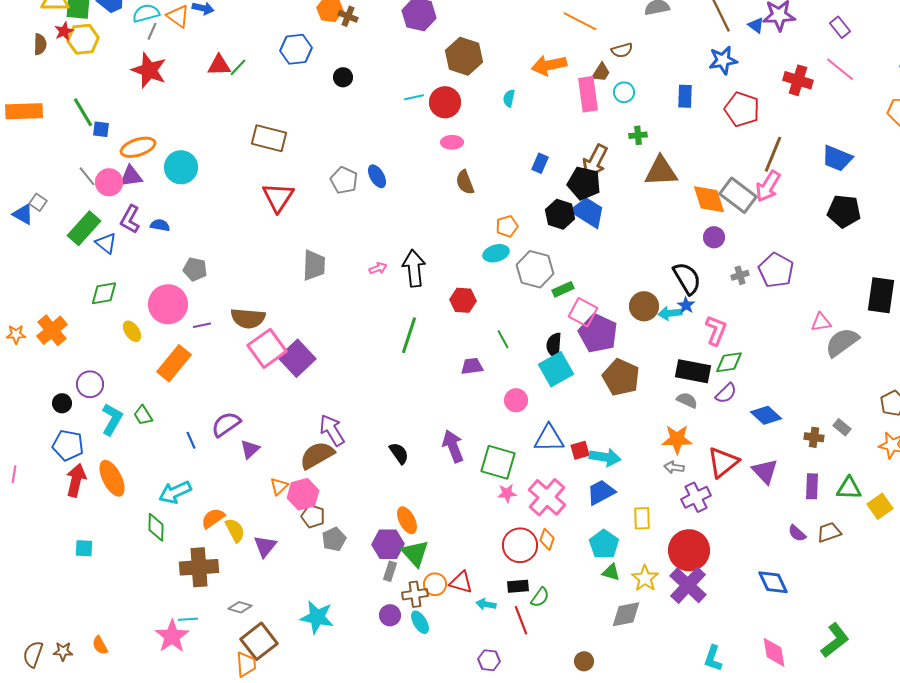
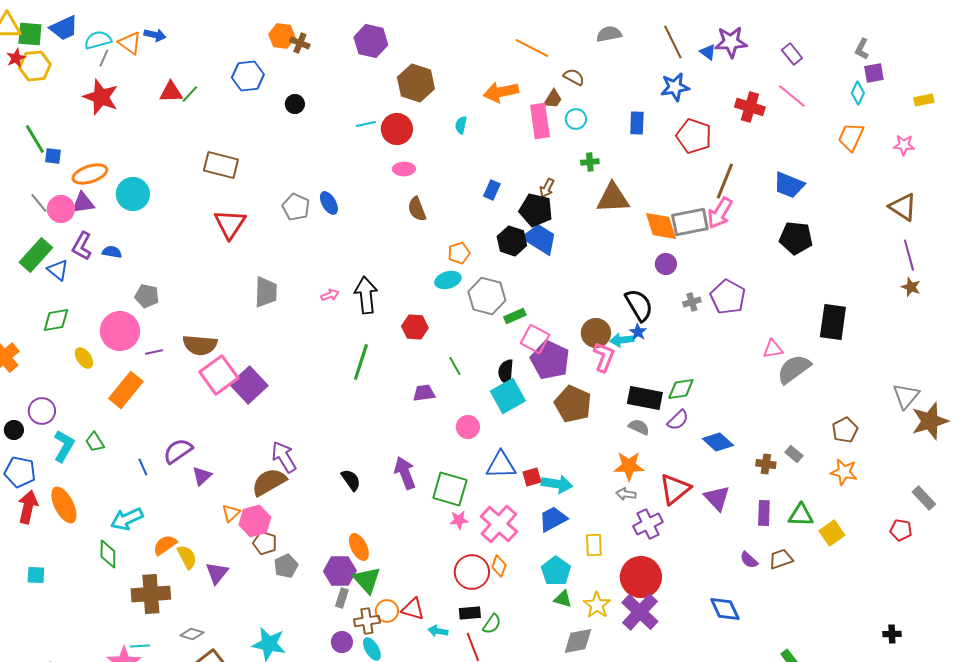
brown semicircle: (622, 50) -> (574, 77), turned -135
brown arrow: (595, 161) -> (547, 188), size x0.6
gray rectangle: (738, 195) -> (690, 222), turned -48
pink L-shape: (716, 330) -> (604, 357), moved

